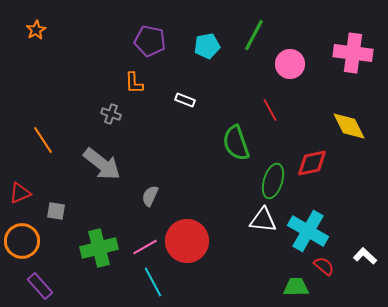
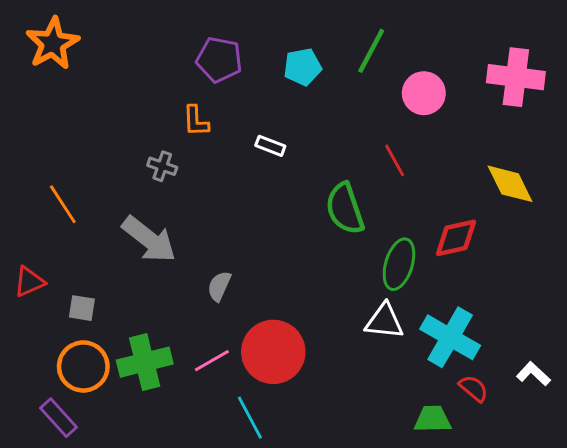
orange star: (36, 30) -> (53, 44), size x1.8
orange circle: (22, 241) -> (83, 366), moved
cyan line: (153, 282) -> (250, 418), moved

